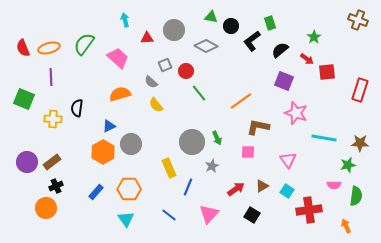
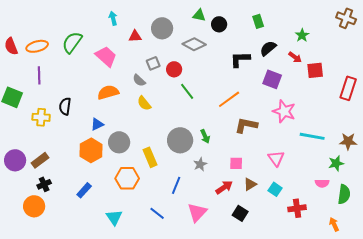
black L-shape: (252, 41) -> (240, 59), moved, turned 35
pink square: (248, 152) -> (236, 163), moved
yellow rectangle: (169, 168) -> (150, 157), moved
orange hexagon: (129, 189) -> (127, 178), moved
red cross: (309, 210) -> (297, 208), size x0.7

